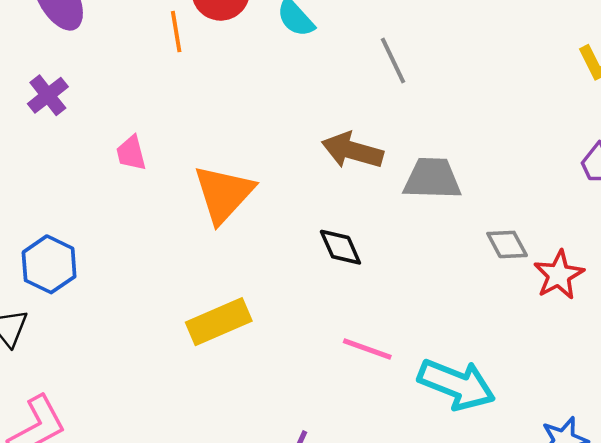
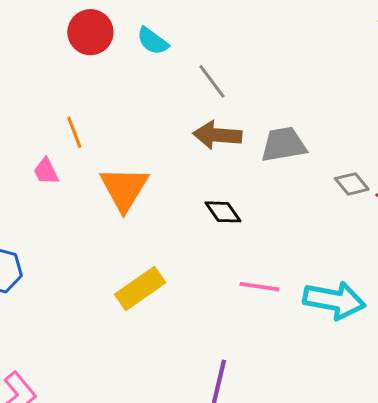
orange line: (176, 32) -> (74, 132), moved
gray line: (393, 60) -> (212, 81), moved

